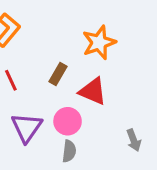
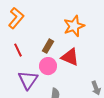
pink circle: (68, 121) -> (48, 66), moved

